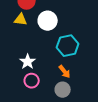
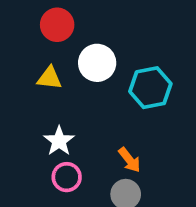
yellow triangle: (21, 20) -> (50, 78), moved
cyan hexagon: (68, 46) -> (150, 88), moved

